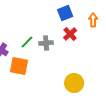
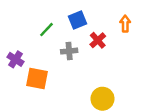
blue square: (65, 13) -> (77, 20), moved
green line: (27, 42) -> (46, 30), moved

